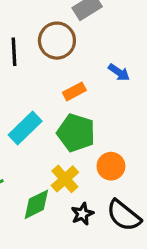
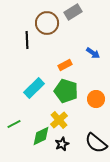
brown circle: (57, 41) -> (47, 23), moved
orange circle: (111, 166) -> (96, 99), moved
black star: (82, 214) -> (62, 144), moved

